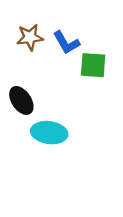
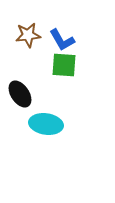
green square: (93, 65) -> (64, 65), moved

